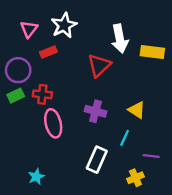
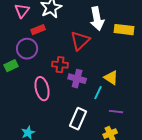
purple circle: (18, 70) -> (27, 49), moved
red cross: (42, 94) -> (60, 65), moved
cyan line: (125, 138) -> (98, 93), moved
purple line: (151, 156) -> (116, 112), moved

